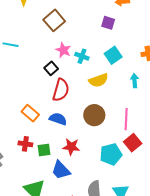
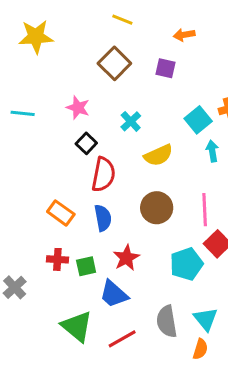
brown square: (54, 20) -> (114, 63), moved
pink star: (63, 50) -> (78, 108), moved
cyan square: (113, 55) -> (198, 120), moved
cyan cross: (82, 56) -> (131, 121), turned 32
blue semicircle: (58, 119) -> (103, 218), turned 66
red star: (71, 147) -> (126, 258), turned -30

